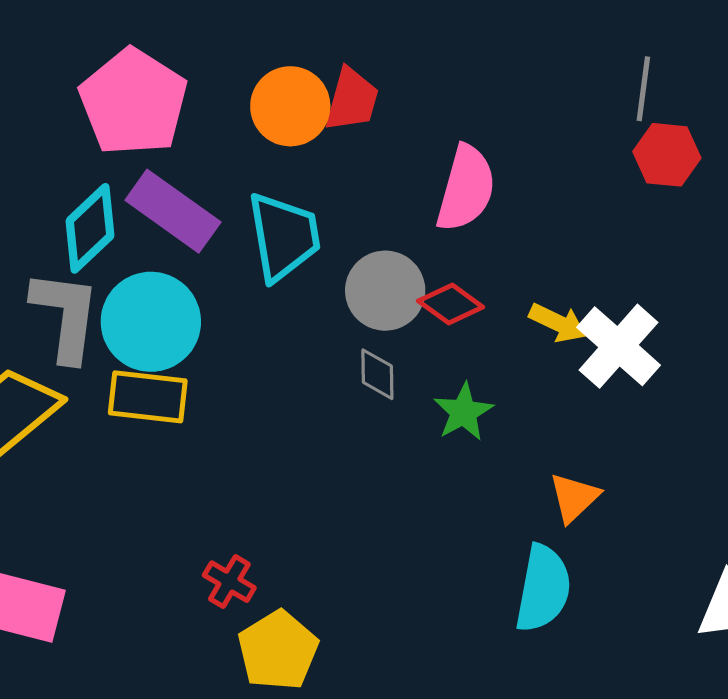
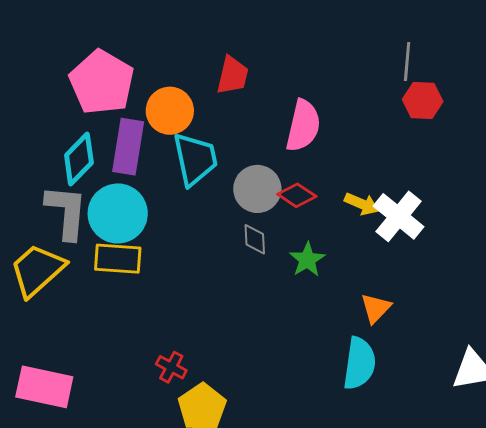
orange circle: (290, 106) -> (170, 111), moved
purple rectangle: (173, 211) -> (128, 147), turned 66

